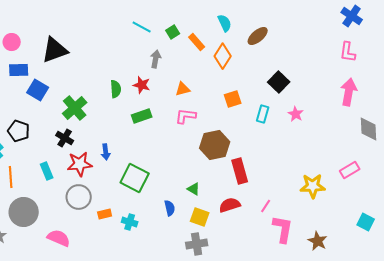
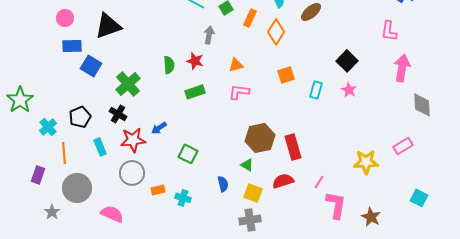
orange rectangle: (197, 42) -> (250, 18), turned 66
pink L-shape: (348, 52) -> (389, 31), moved
black square: (279, 82) -> (347, 61), moved
black pentagon: (19, 131) -> (80, 117), moved, turned 30
brown hexagon: (215, 145) -> (260, 138), moved
blue arrow: (106, 152) -> (159, 128), turned 63
green square: (135, 178) -> (188, 154), size x0.7

